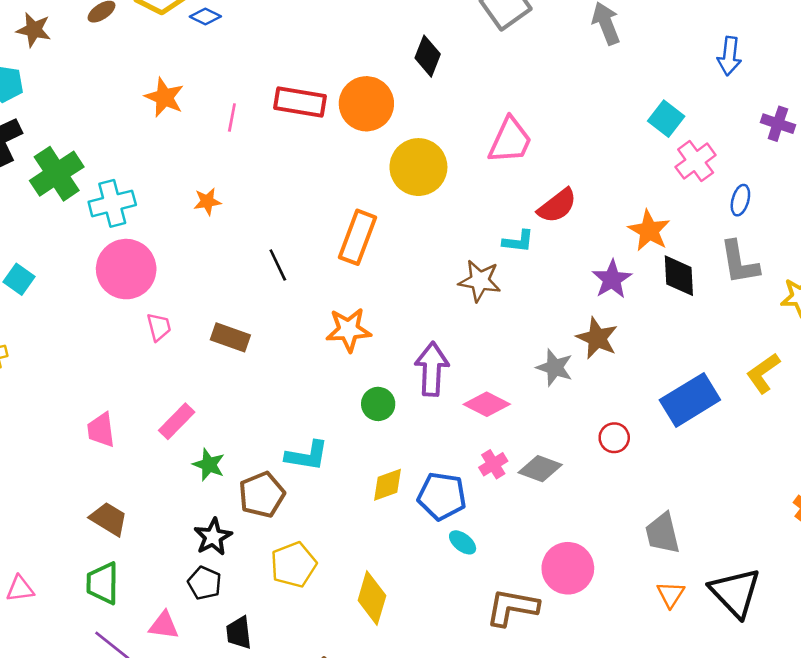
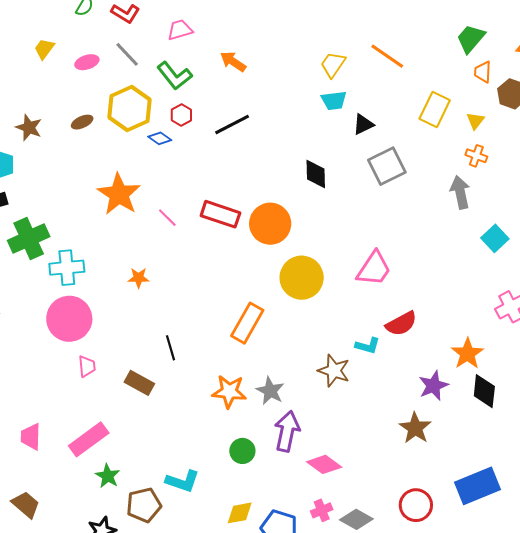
black diamond: (428, 56) -> (316, 174), moved, turned -32
orange star: (164, 97) -> (119, 194), size x1.4
pink line: (232, 118) -> (167, 218), turned -65
cyan square: (666, 119) -> (495, 238), moved
black line: (278, 265) -> (170, 348), moved
gray star: (555, 367) -> (270, 391), moved
pink rectangle: (177, 421) -> (89, 439), size x1.4
red circle: (614, 438) -> (416, 505), size x1.4

